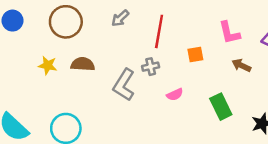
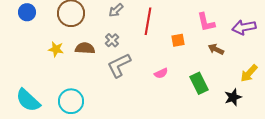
gray cross: (151, 67) -> (112, 40), moved, turned -32
gray L-shape: (124, 85) -> (119, 65), turned 32

